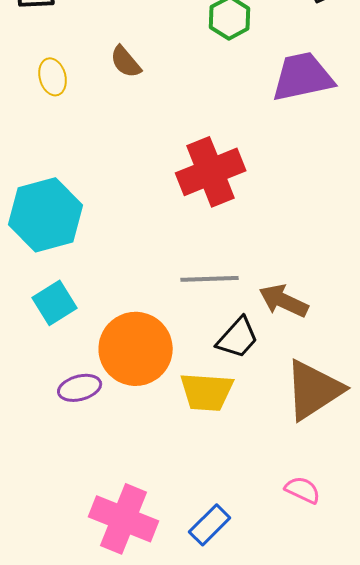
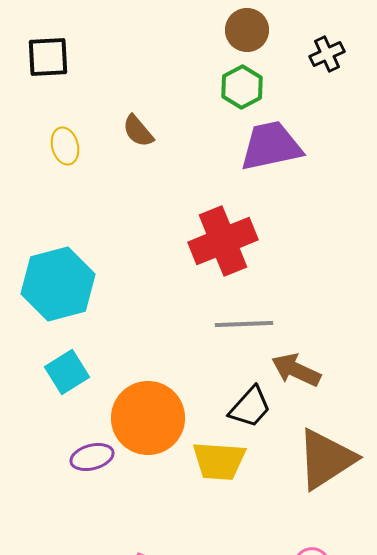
purple trapezoid: (303, 77) -> (271, 146), moved
gray line: (210, 279) -> (244, 324), moved

